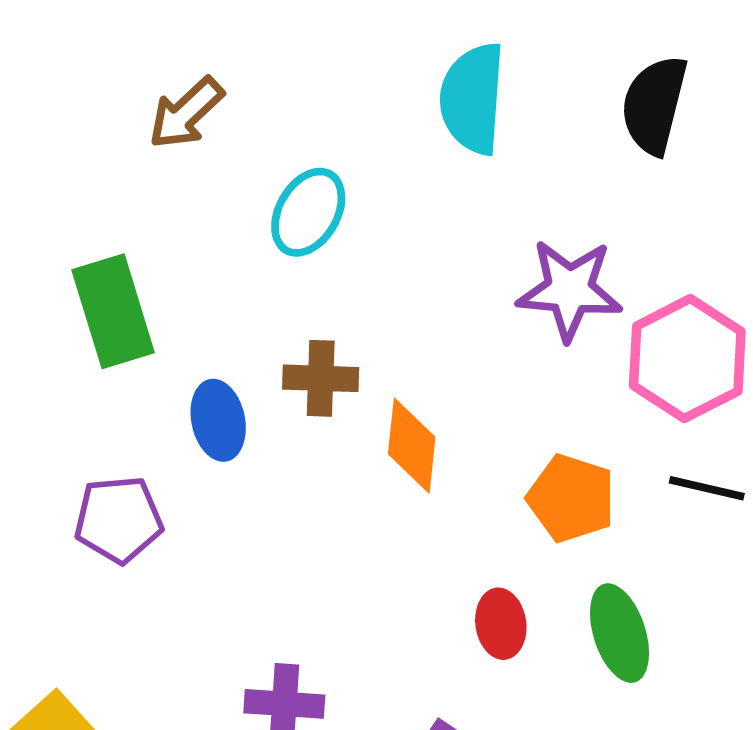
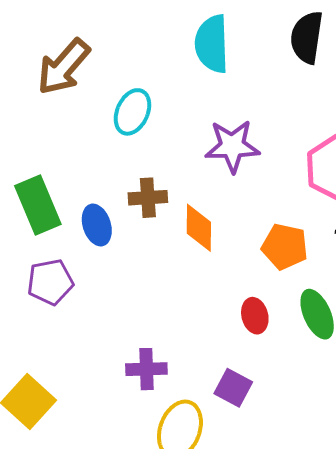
brown arrow: (186, 113) -> (64, 67), size x1.4
purple star: (570, 290) -> (232, 146), moved
green rectangle: (113, 311) -> (38, 205), moved

